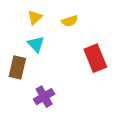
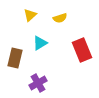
cyan triangle: (36, 44) -> (40, 43), moved, turned 42

